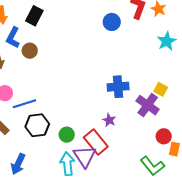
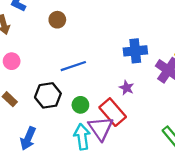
brown circle: (30, 51) -> (57, 20), moved
blue line: (24, 104) -> (73, 66), moved

